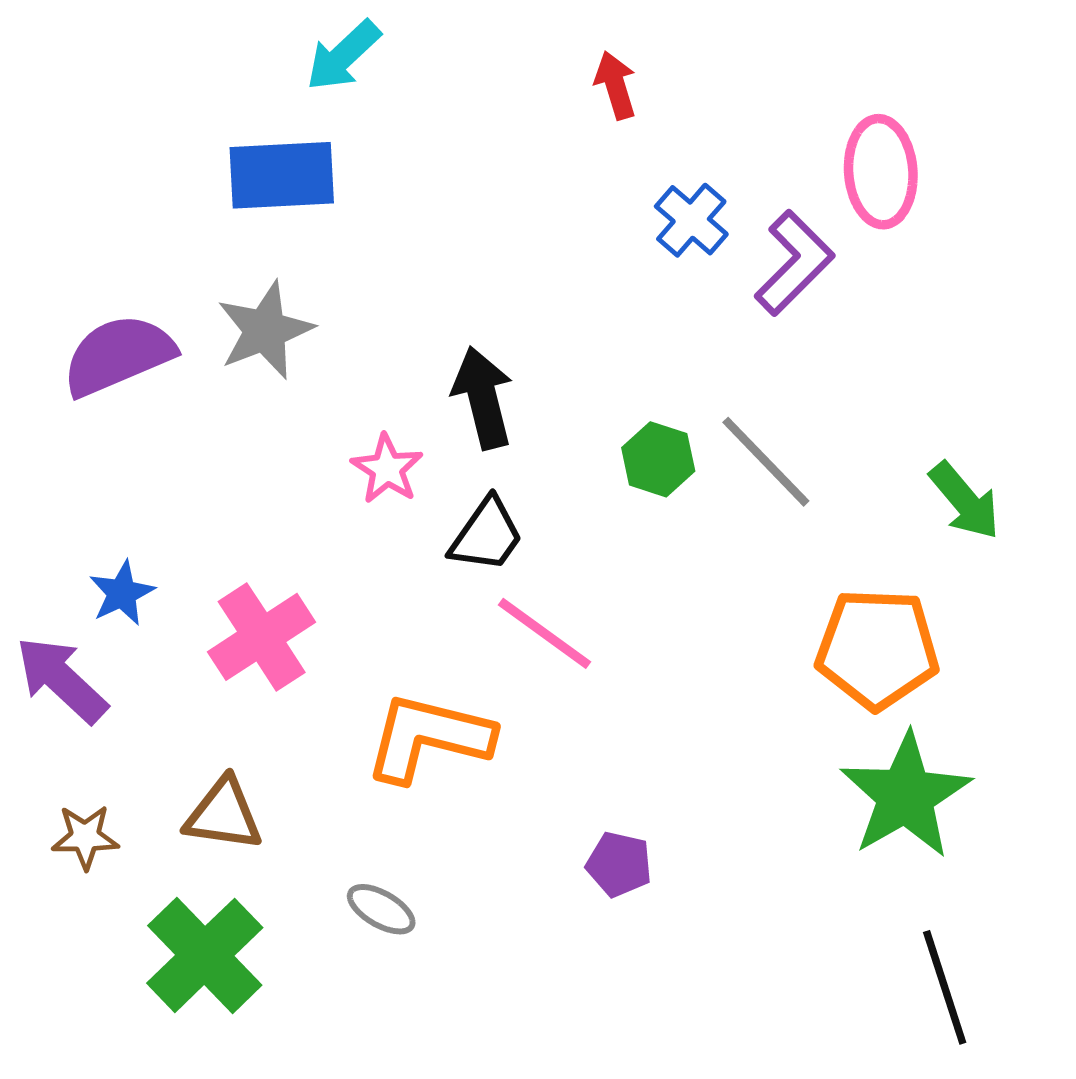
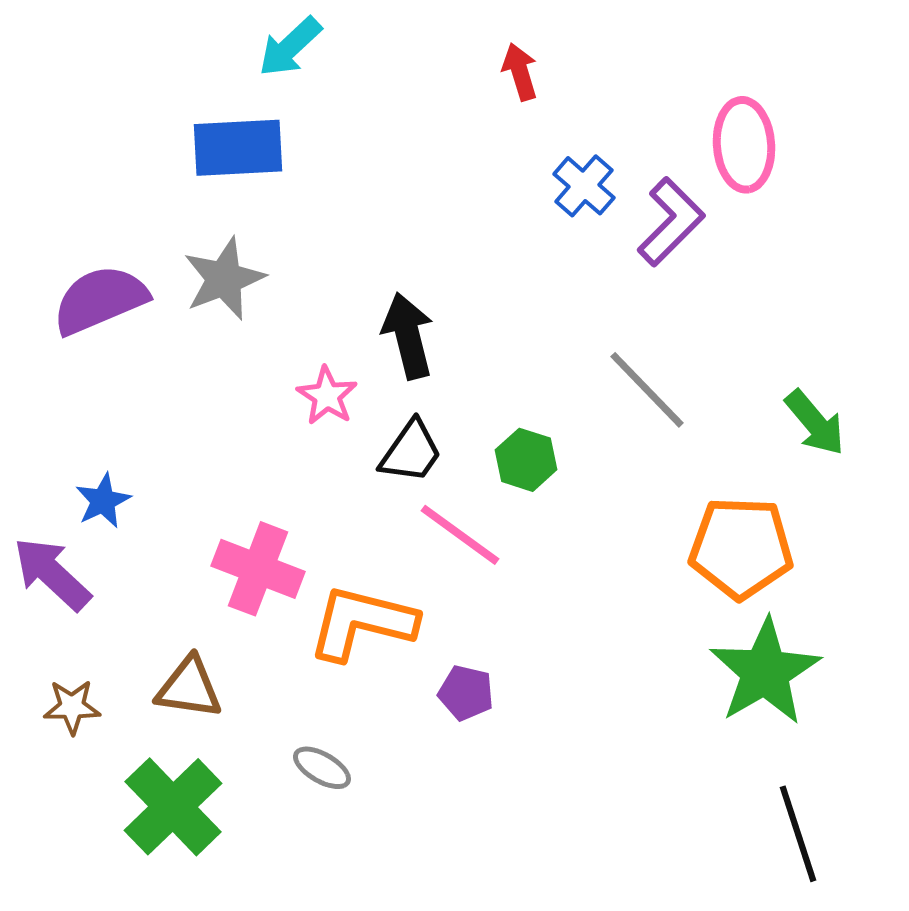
green hexagon: (658, 459) -> (526, 460), moved
pink cross: (262, 637) -> (258, 569), moved, turned -36
purple pentagon: (619, 864) -> (466, 693), moved

